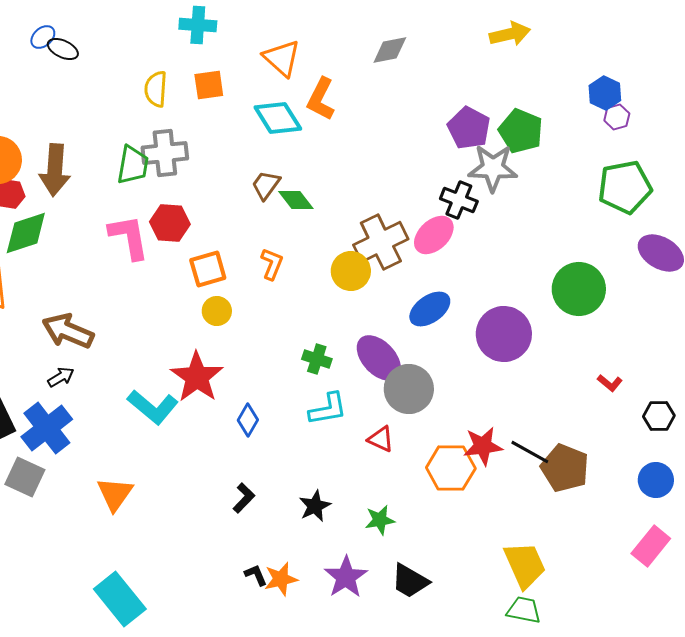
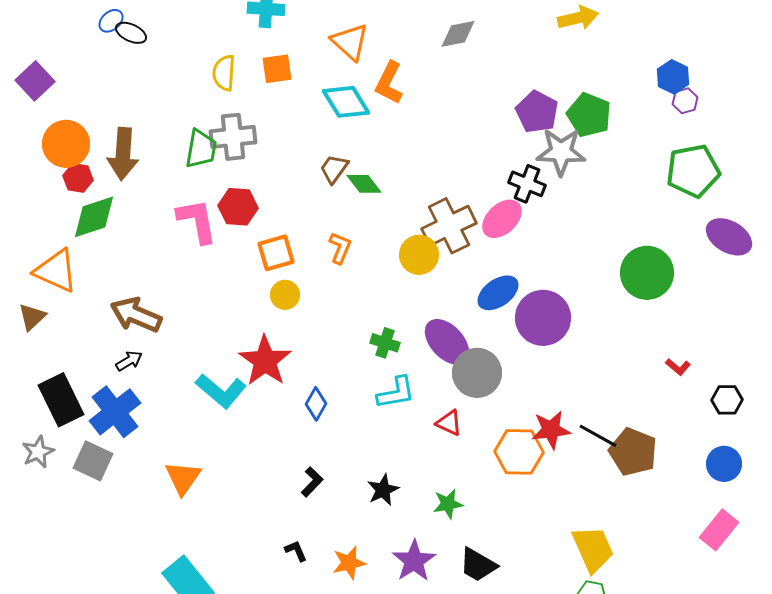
purple circle: (504, 334) -> (543, 318), moved
black L-shape: (256, 575) -> (296, 551), moved

